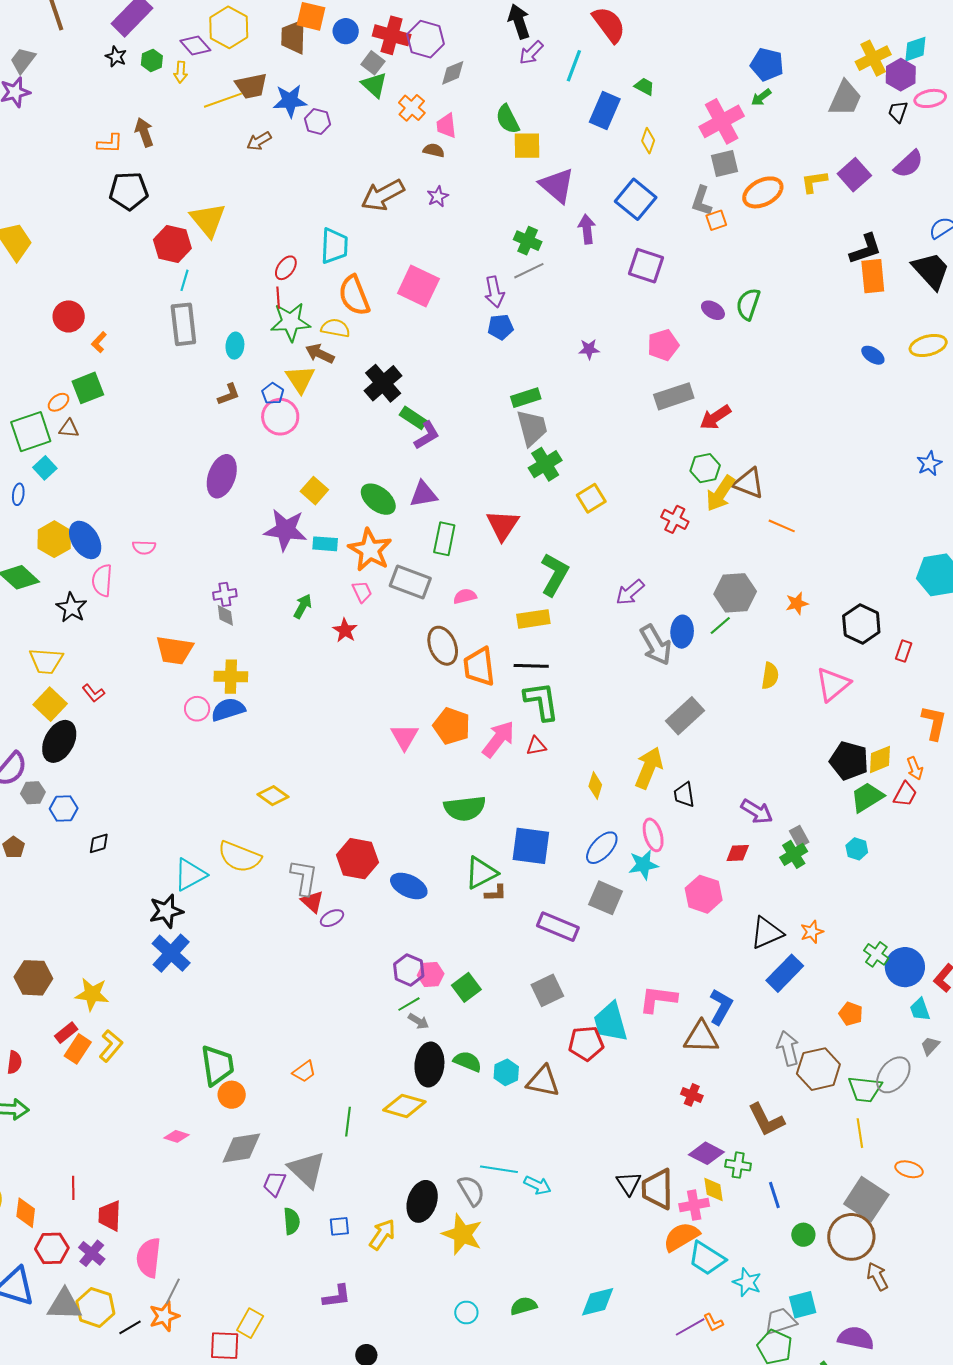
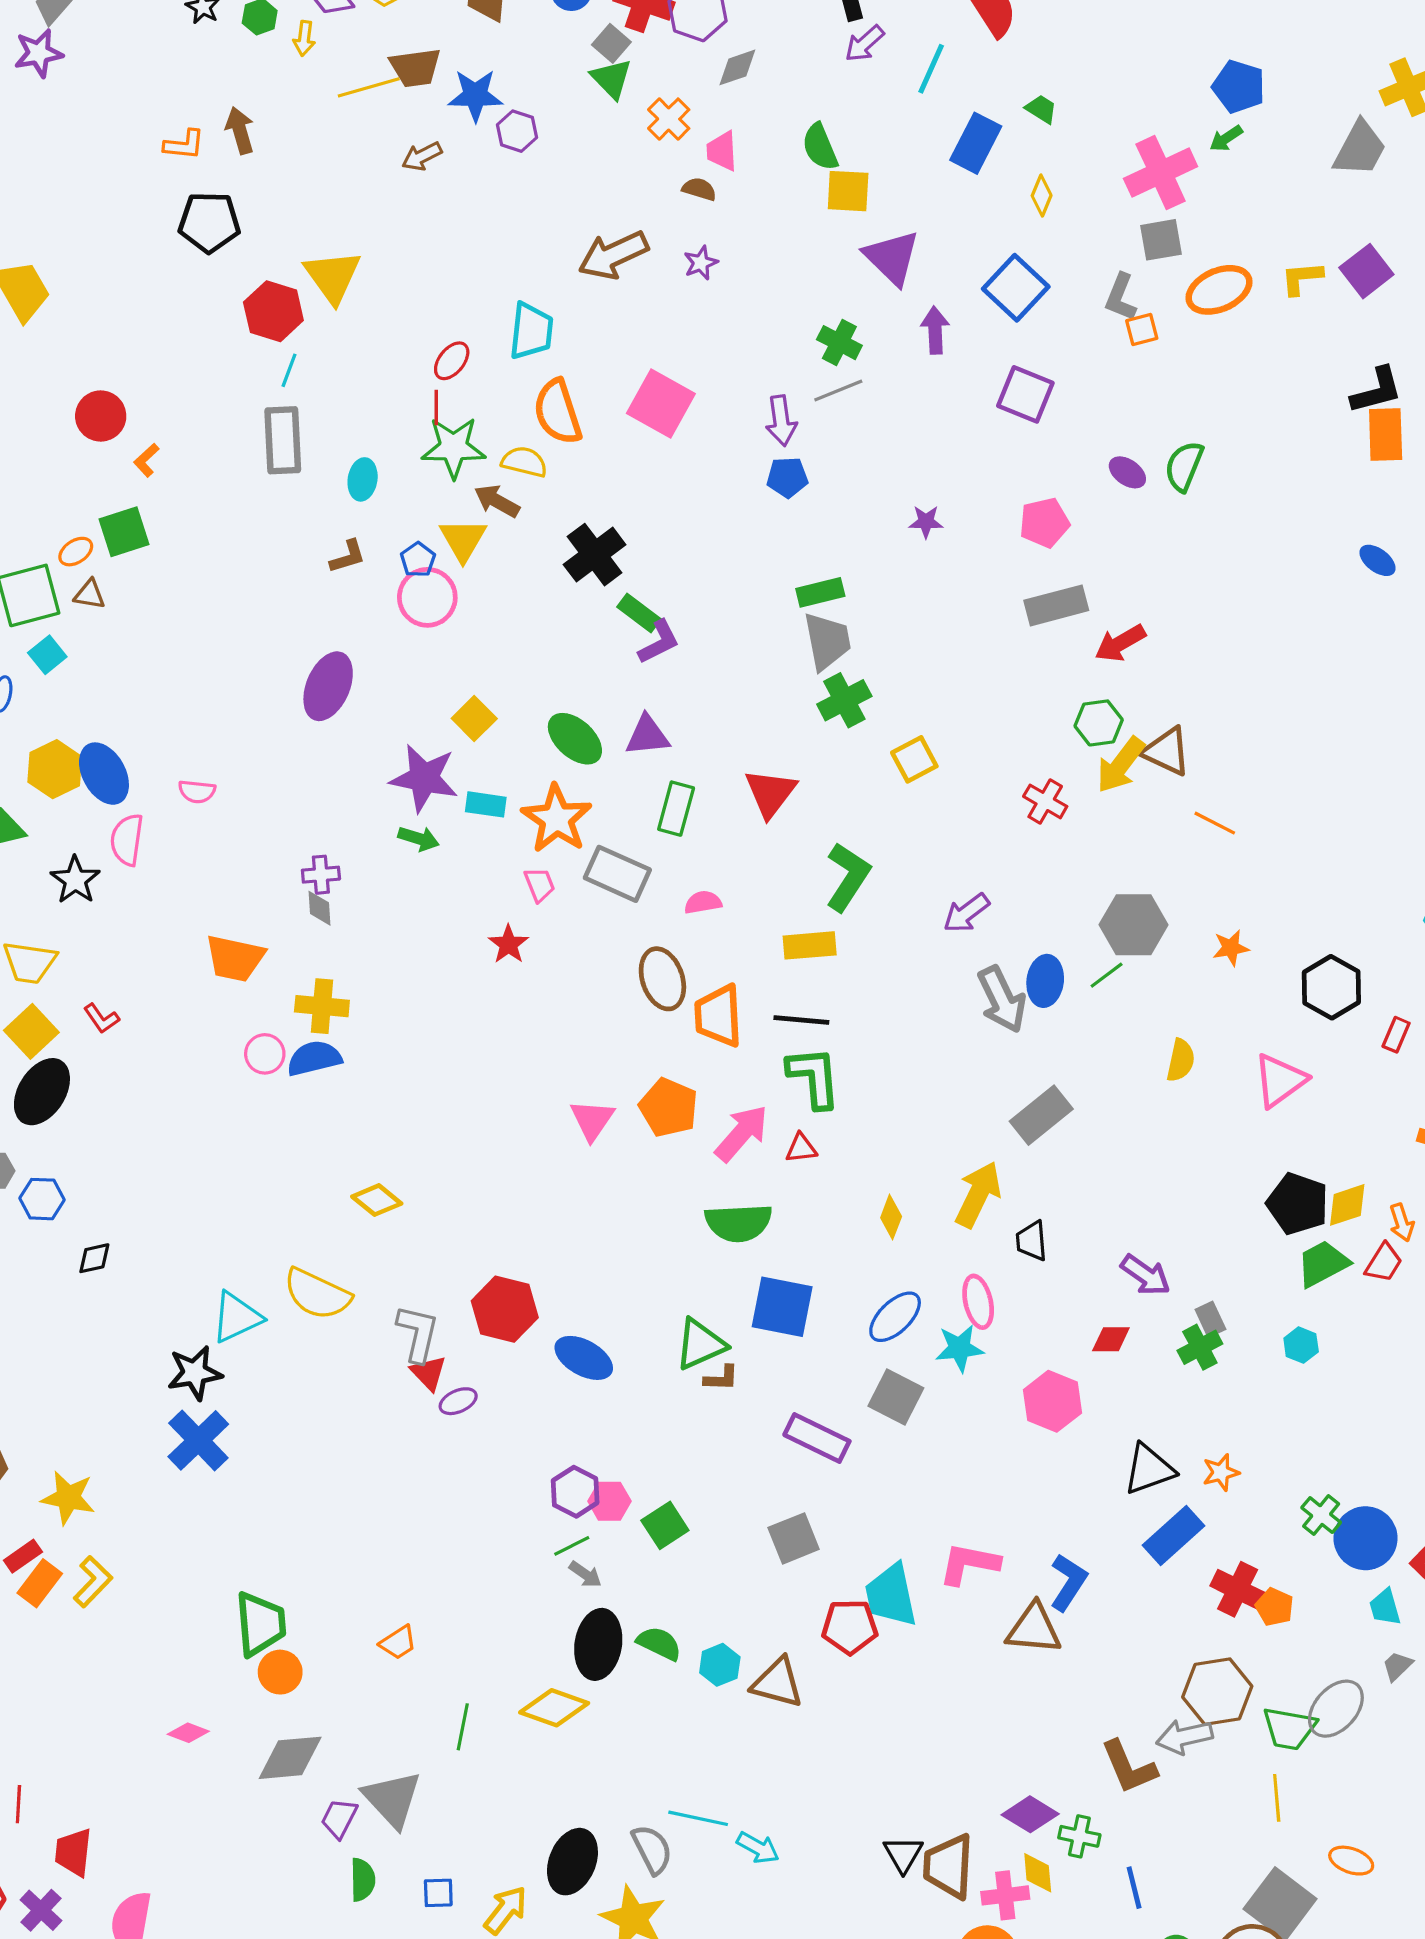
green arrow: (303, 606) -> (419, 838), moved, turned 75
green semicircle: (465, 808) -> (738, 1223), moved
gray arrow: (788, 1048) -> (1184, 1737), moved, turned -92
red cross: (692, 1095) -> (1238, 1589), moved, size x1.5

